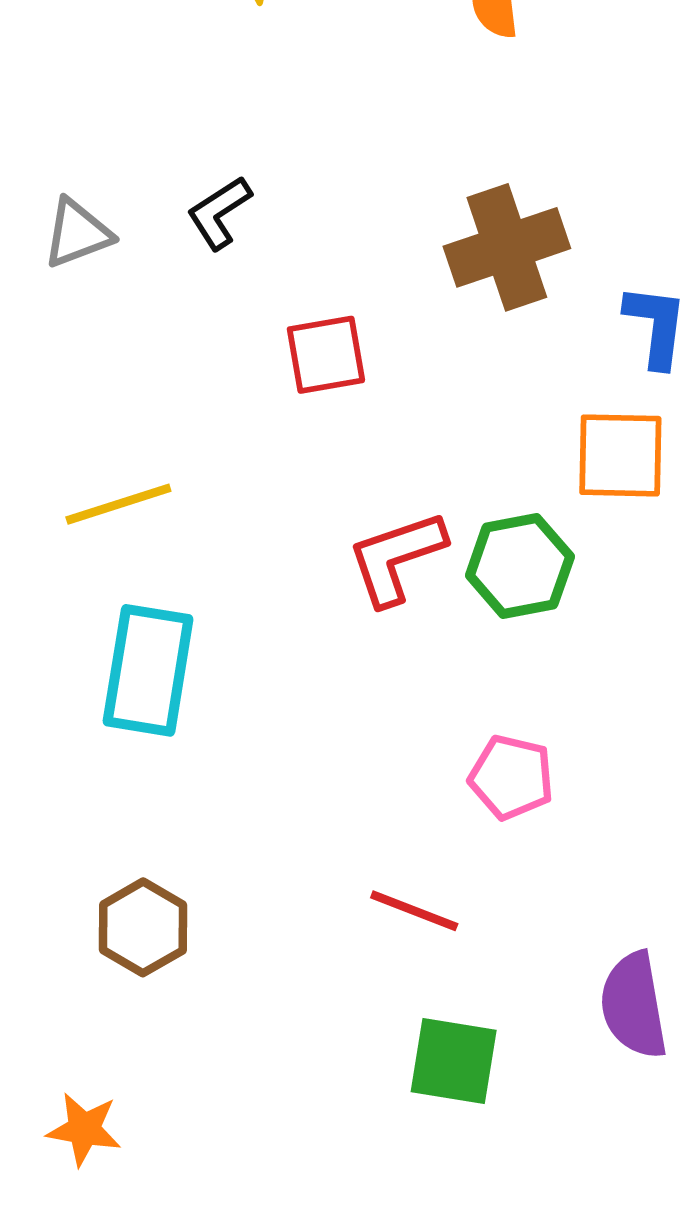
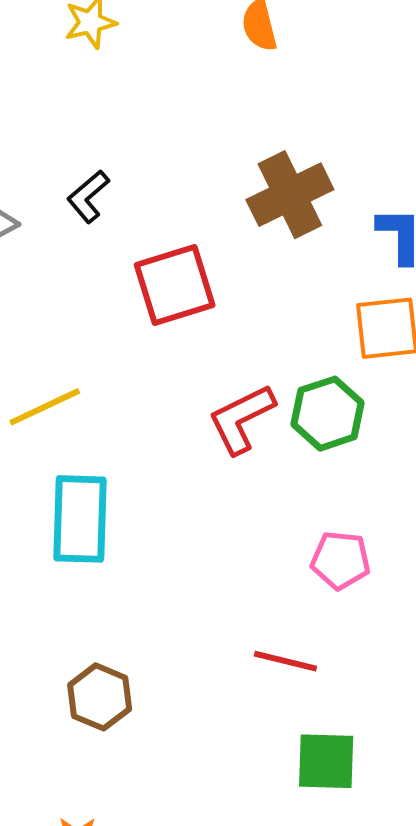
red square: (326, 355) -> (175, 285), size x1.4

